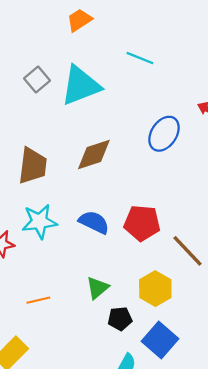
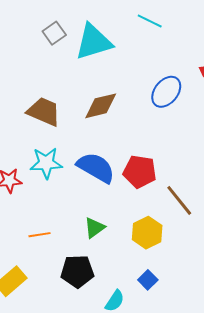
brown trapezoid: (33, 166) -> (44, 112), turned -78
blue semicircle: (94, 222) -> (96, 168), size x1.4
black pentagon: (120, 319) -> (77, 271), moved, size x1.5
blue square: (160, 340) -> (148, 280), size x0.6

